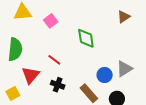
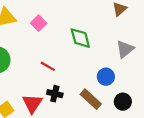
gray triangle: (124, 69) -> (125, 49), moved
red triangle: (31, 75) -> (32, 104), moved

